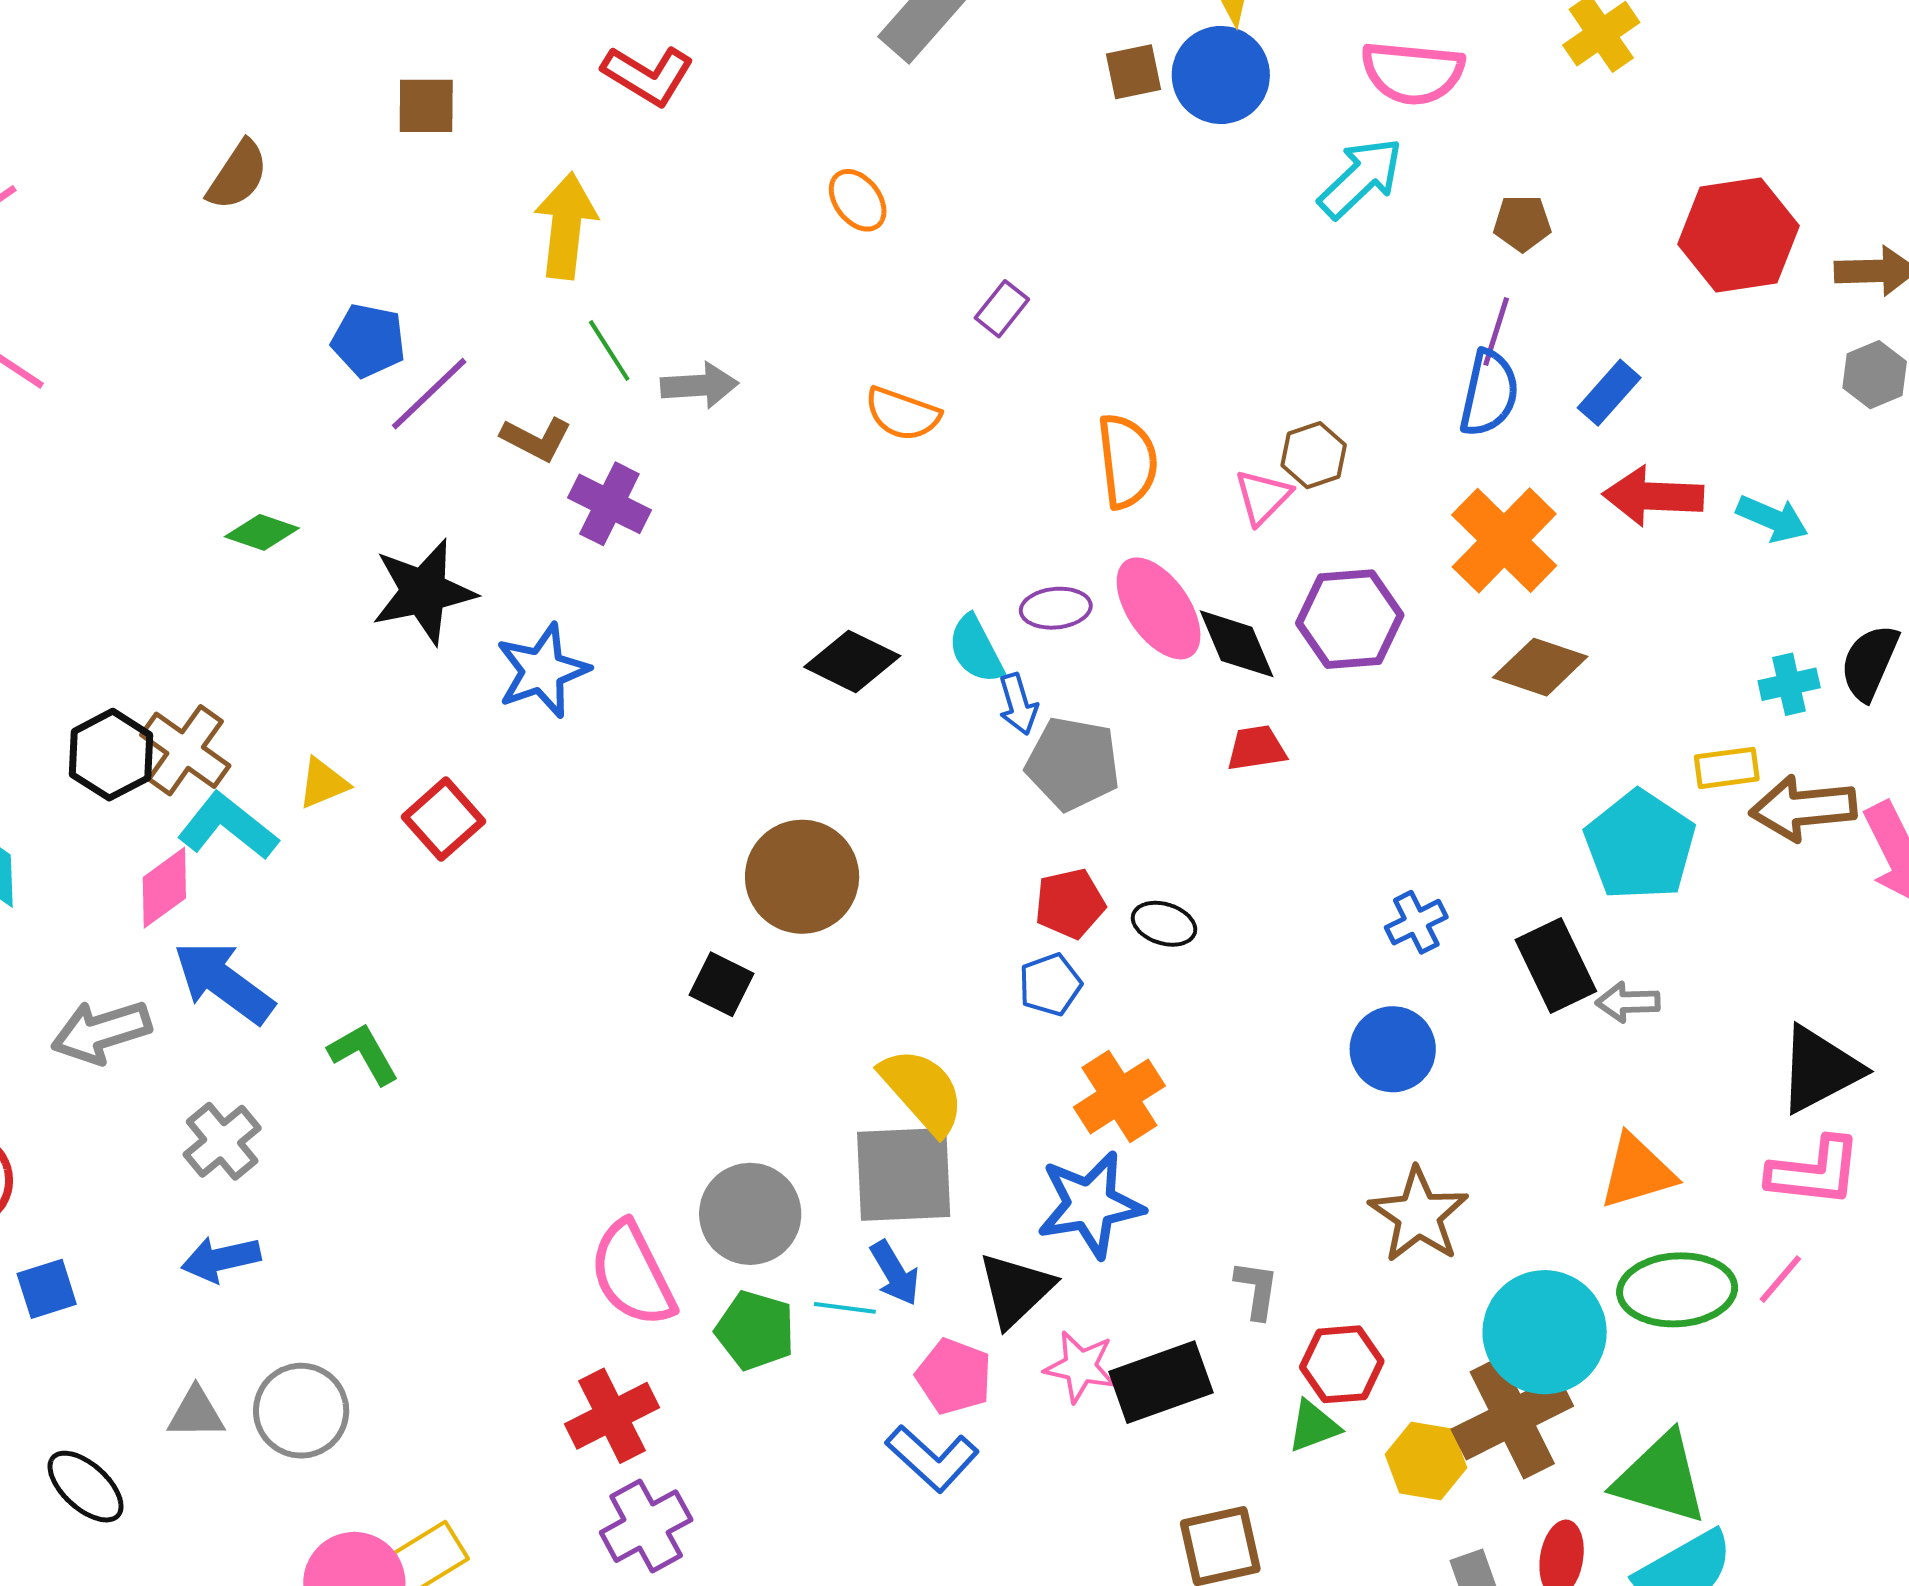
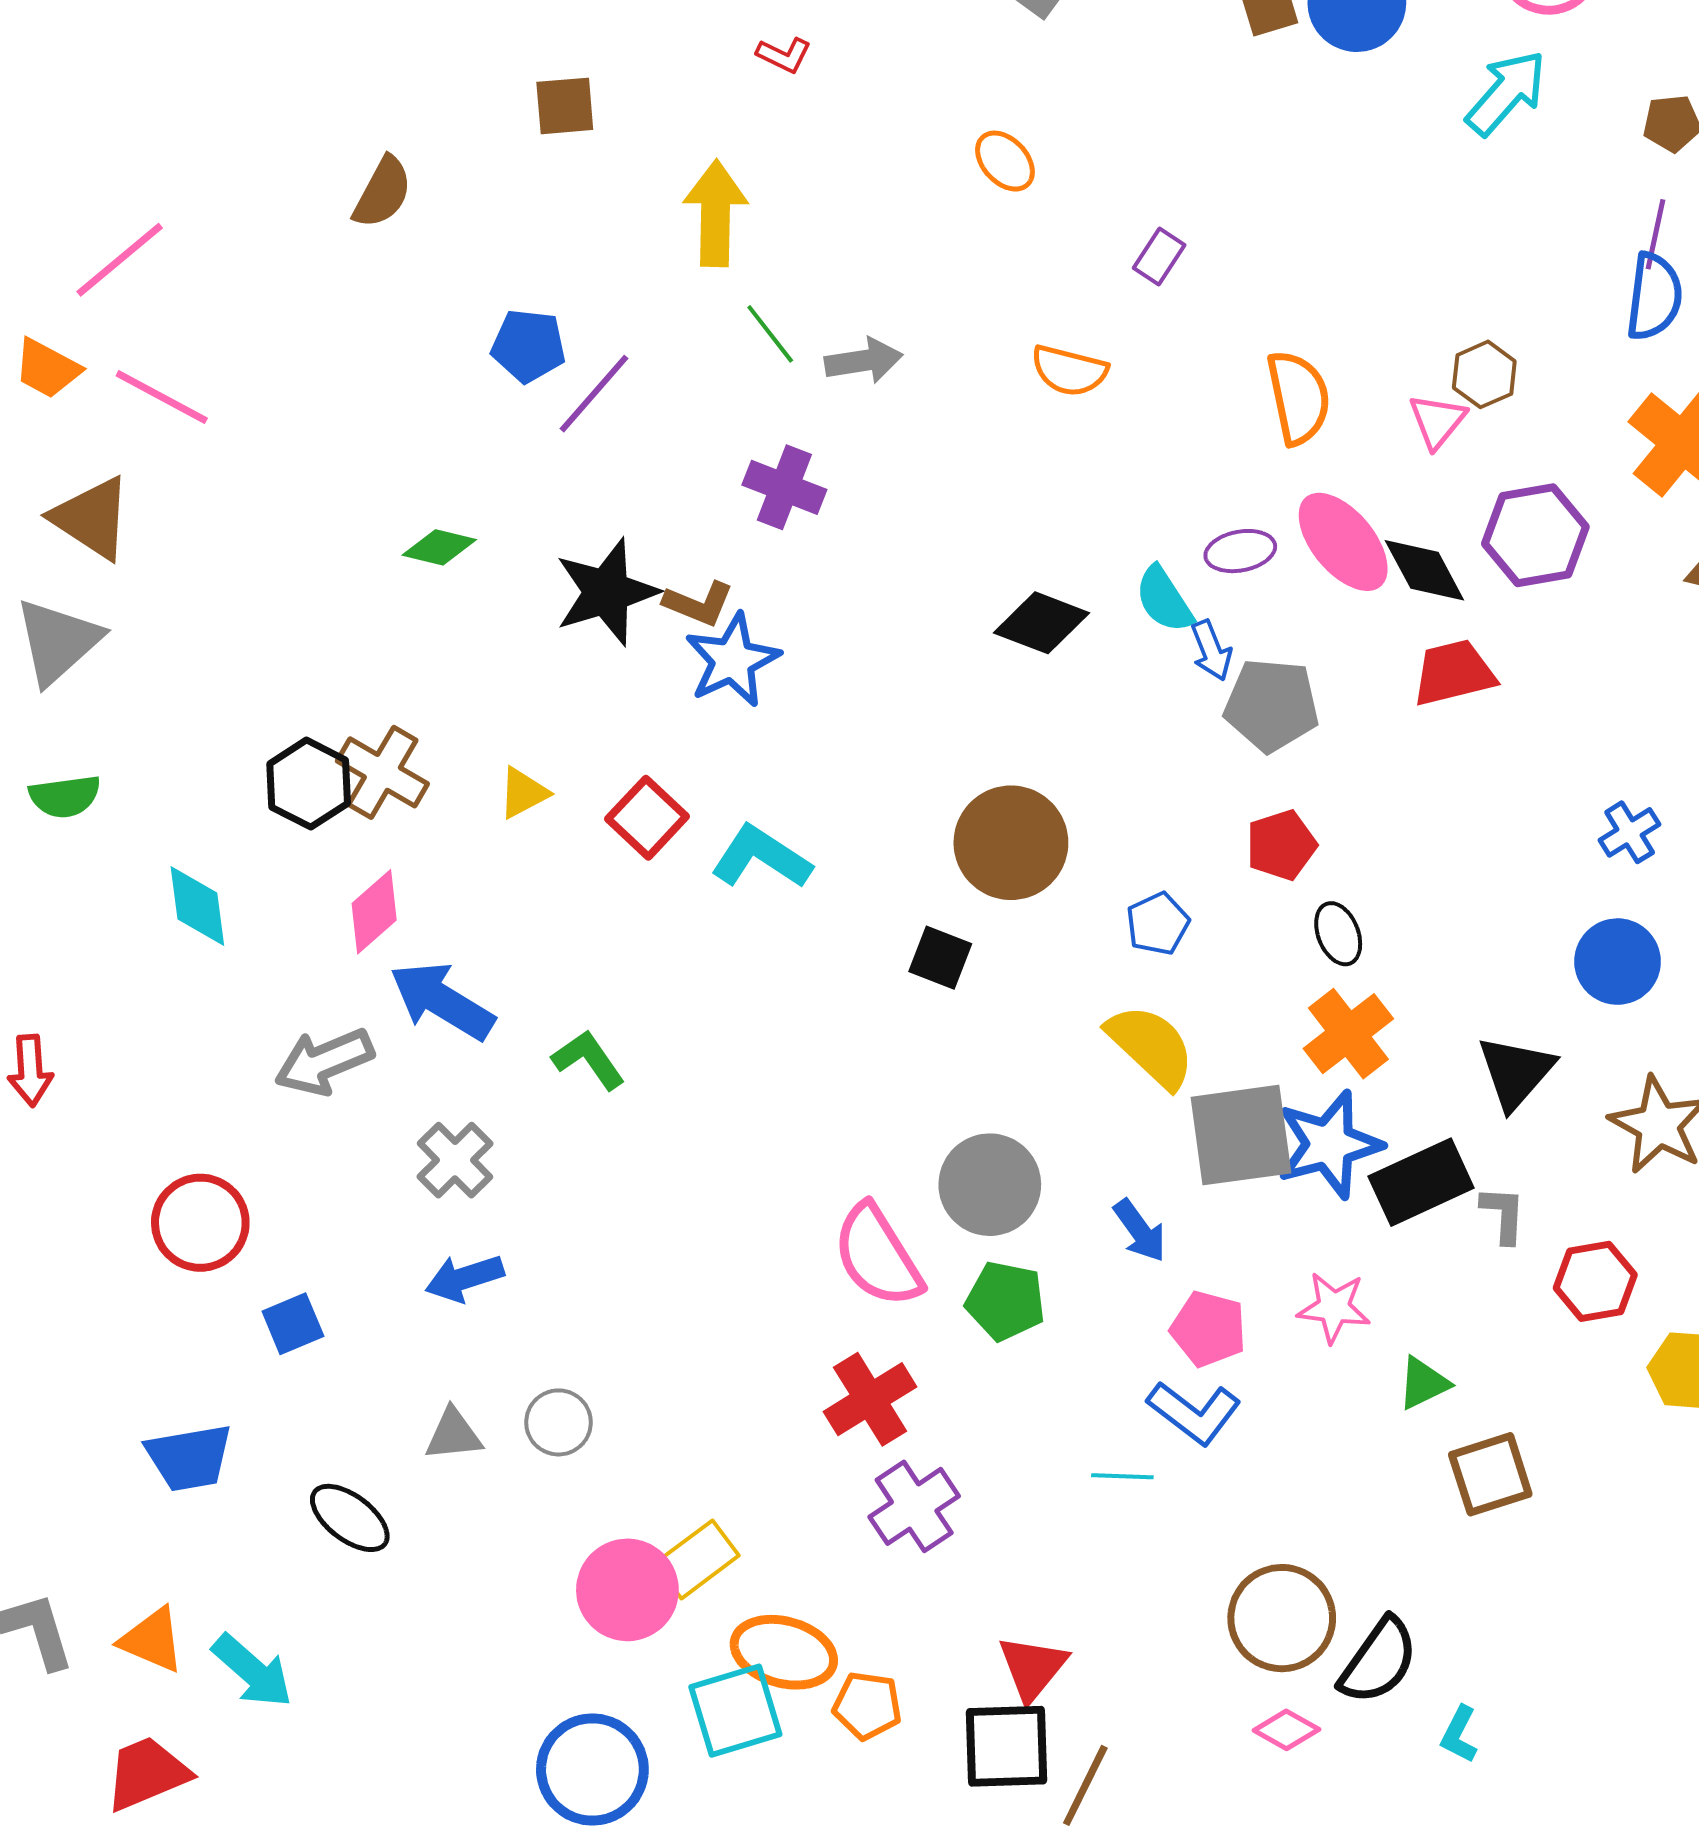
red L-shape: (648, 75) -> (784, 55), size x0.6
brown L-shape: (536, 439) -> (699, 604), moved
red trapezoid: (1256, 748) -> (1454, 673), size x1.4
cyan L-shape: (228, 826) -> (761, 857), moved
black ellipse: (1164, 924) -> (1338, 934), moved, turned 56
blue pentagon: (1050, 985) -> (1158, 924), moved
gray square: (904, 1174) -> (1241, 1135), moved
black triangle: (1016, 1290) -> (1516, 1072), moved
cyan line: (845, 1308) -> (1122, 1476), moved
black rectangle: (1161, 1382) -> (1421, 1182), moved
gray circle: (301, 1411) -> (558, 1422), size x0.7
green triangle: (1314, 1426) -> (1423, 1383), moved

